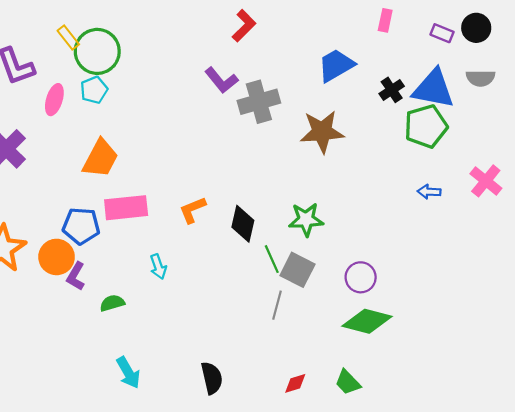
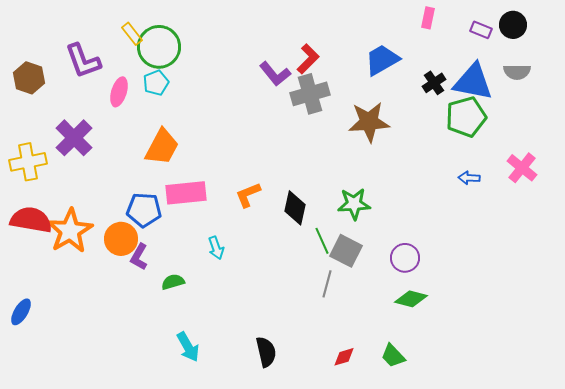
red L-shape: (244, 26) -> (308, 59), moved
green diamond: (367, 321) -> (411, 299), size x0.7

